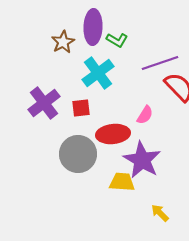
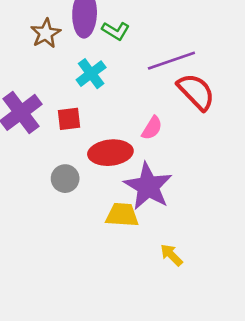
cyan cross: (98, 73) -> (91, 74), size x0.7
gray circle: (78, 154) -> (65, 179), size x0.6

